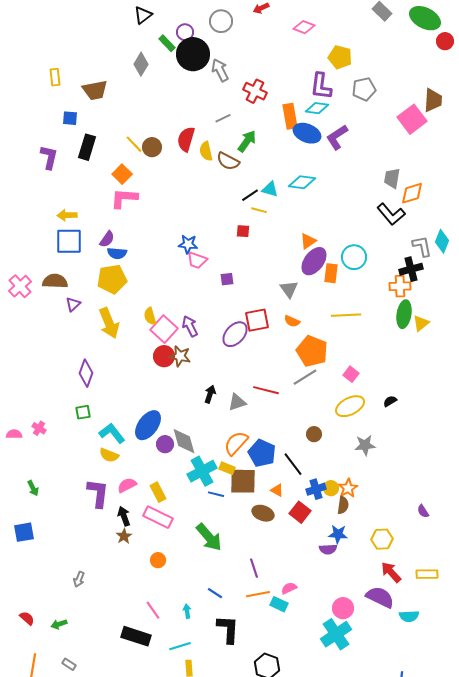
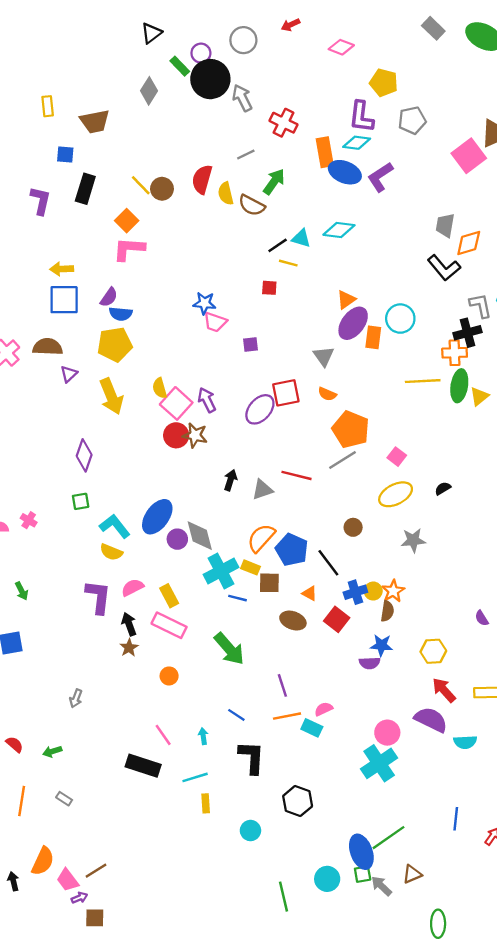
yellow line: (346, 315) -> (423, 381), moved
brown square: (243, 481) -> (269, 583), size x0.7

